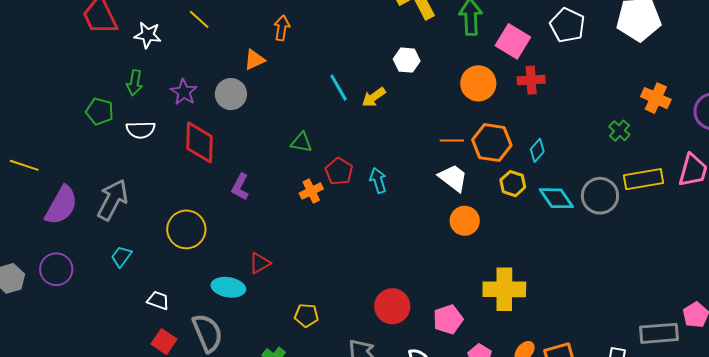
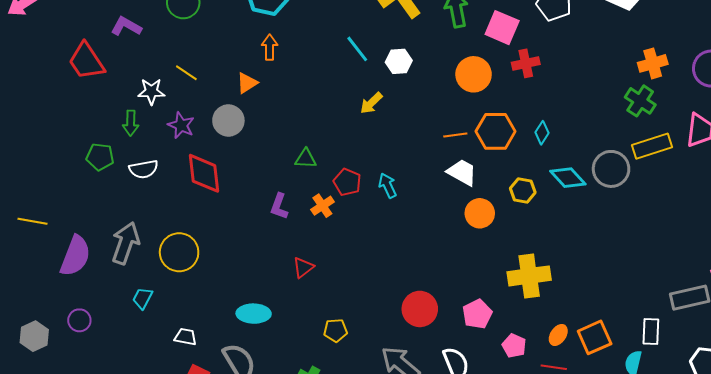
yellow line: (199, 19) -> (186, 73), moved
white star: (148, 35) -> (151, 91), moved
cyan line: (339, 88) -> (357, 49), moved
orange cross: (656, 98) -> (653, 63), turned -32
green cross: (619, 131) -> (640, 101), moved, size x1.4
yellow hexagon: (513, 184) -> (523, 190), moved
purple L-shape: (240, 187) -> (279, 206), moved
yellow circle: (186, 229) -> (179, 252), moved
red triangle: (260, 263) -> (303, 267), moved
purple circle: (56, 269) -> (79, 320), size x0.7

